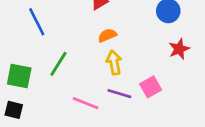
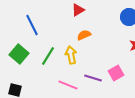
yellow arrow: (114, 62) -> (71, 55), moved
green square: (19, 76) -> (19, 54), moved, turned 30

